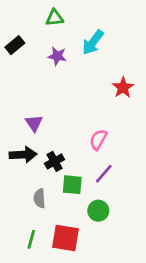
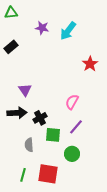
green triangle: (55, 18) -> (11, 13), moved
black rectangle: (15, 45) -> (11, 47), moved
purple star: (57, 56) -> (42, 28), moved

